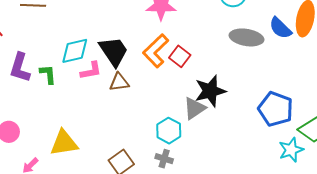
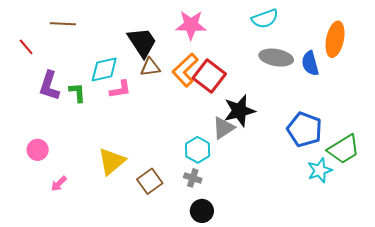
blue semicircle: (280, 28) -> (310, 63), moved, turned 30
black trapezoid: (114, 51) -> (142, 42), moved
red square: (180, 56) -> (209, 76), size x1.5
brown triangle: (119, 82) -> (150, 67), moved
yellow triangle: (64, 143) -> (112, 161), moved, turned -32

